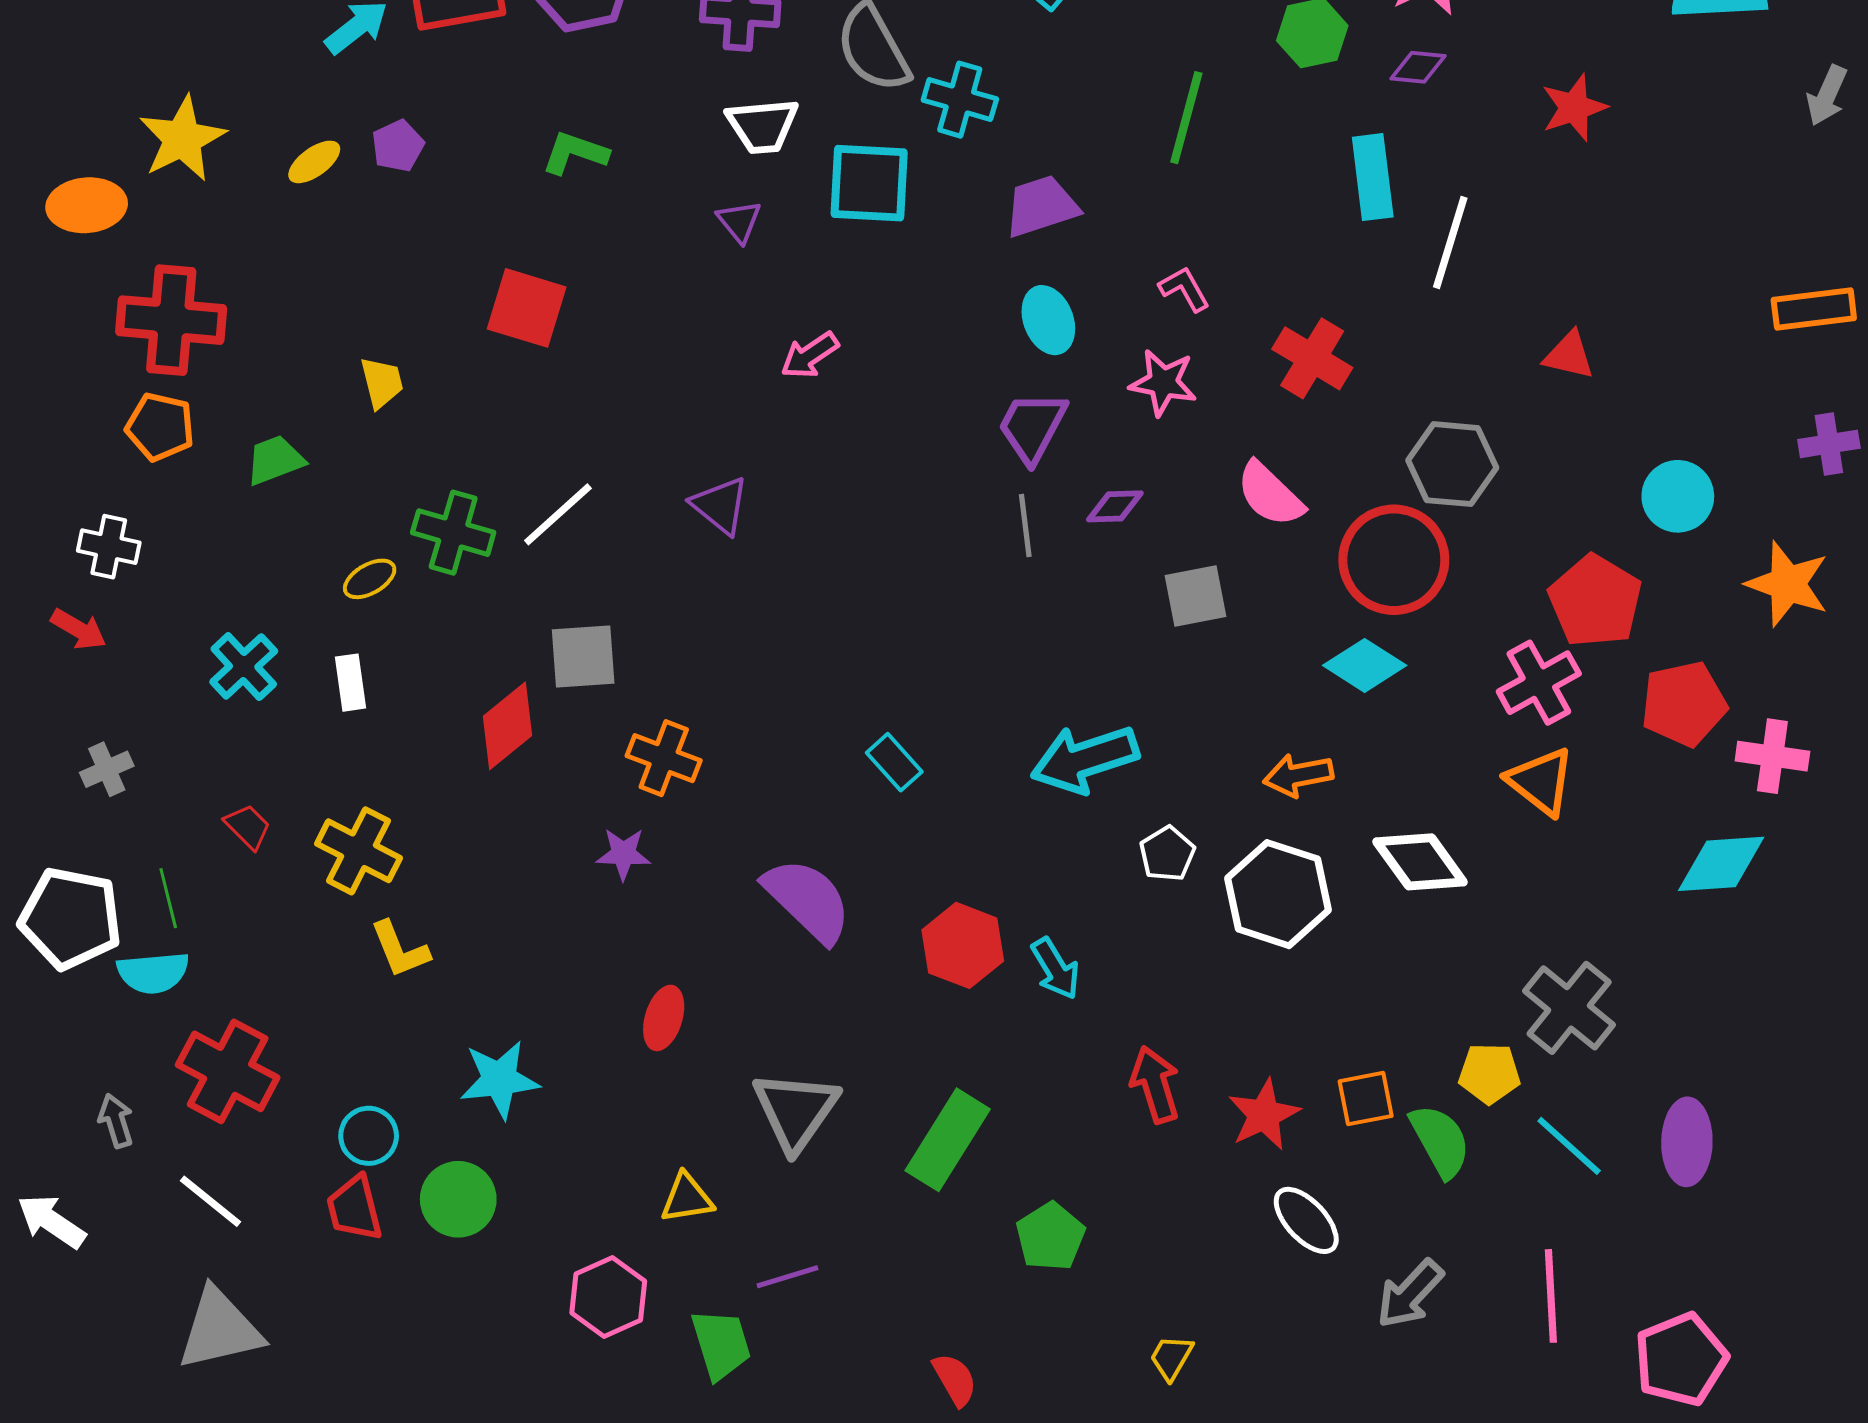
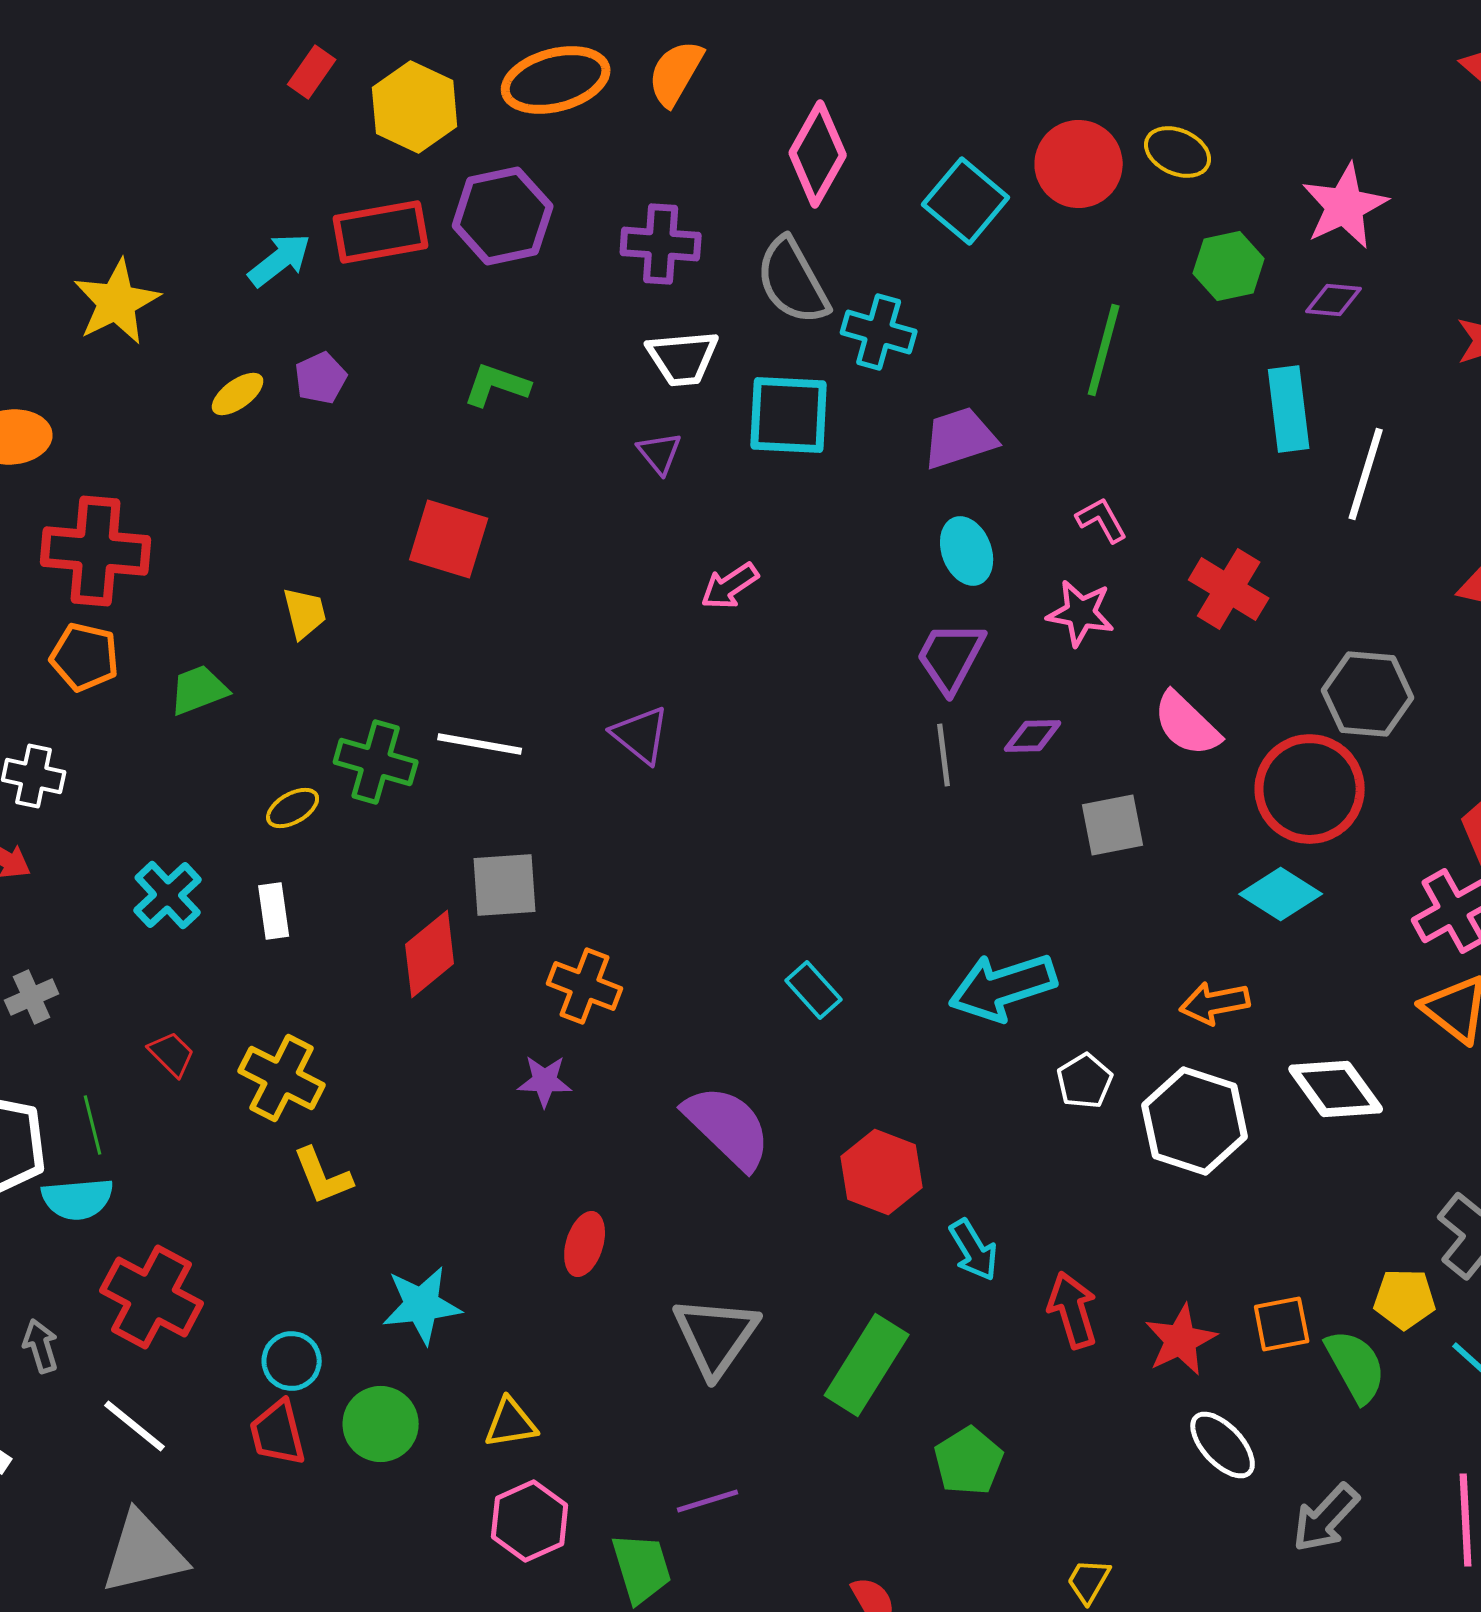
yellow star: (182, 139) -> (117, 302), moved
white line: (558, 514) -> (480, 744), turned 52
cyan arrow: (1055, 969) -> (974, 1250), moved
yellow triangle: (687, 1198) -> (511, 1423), moved

